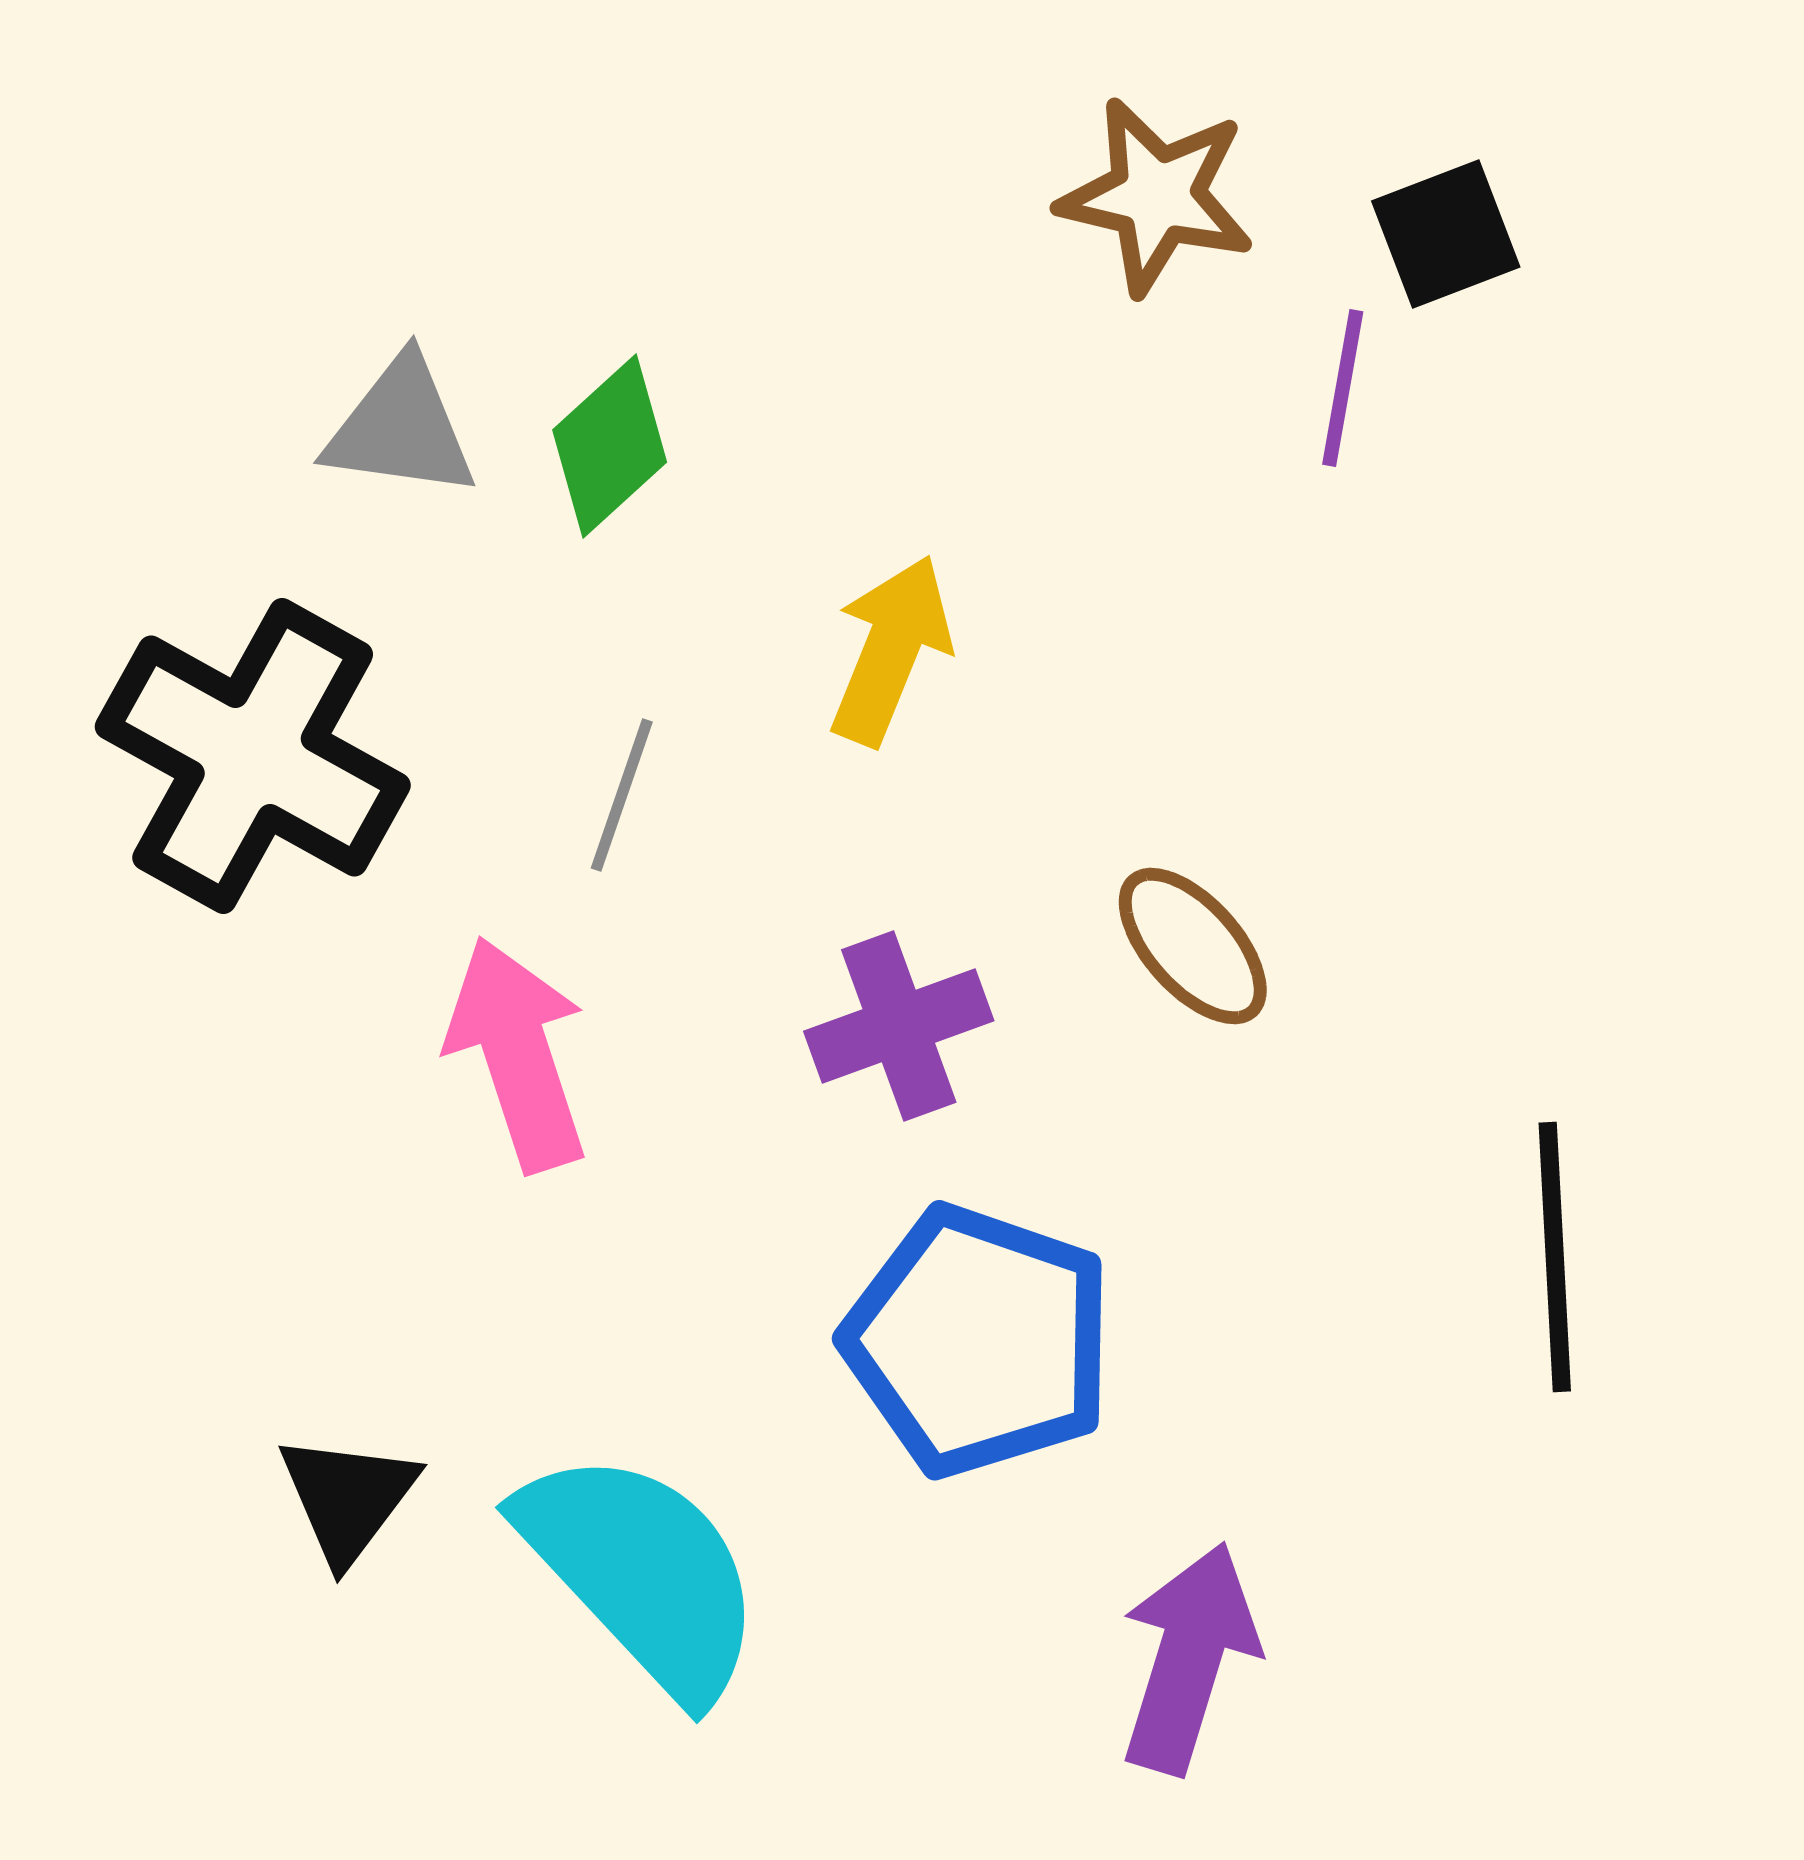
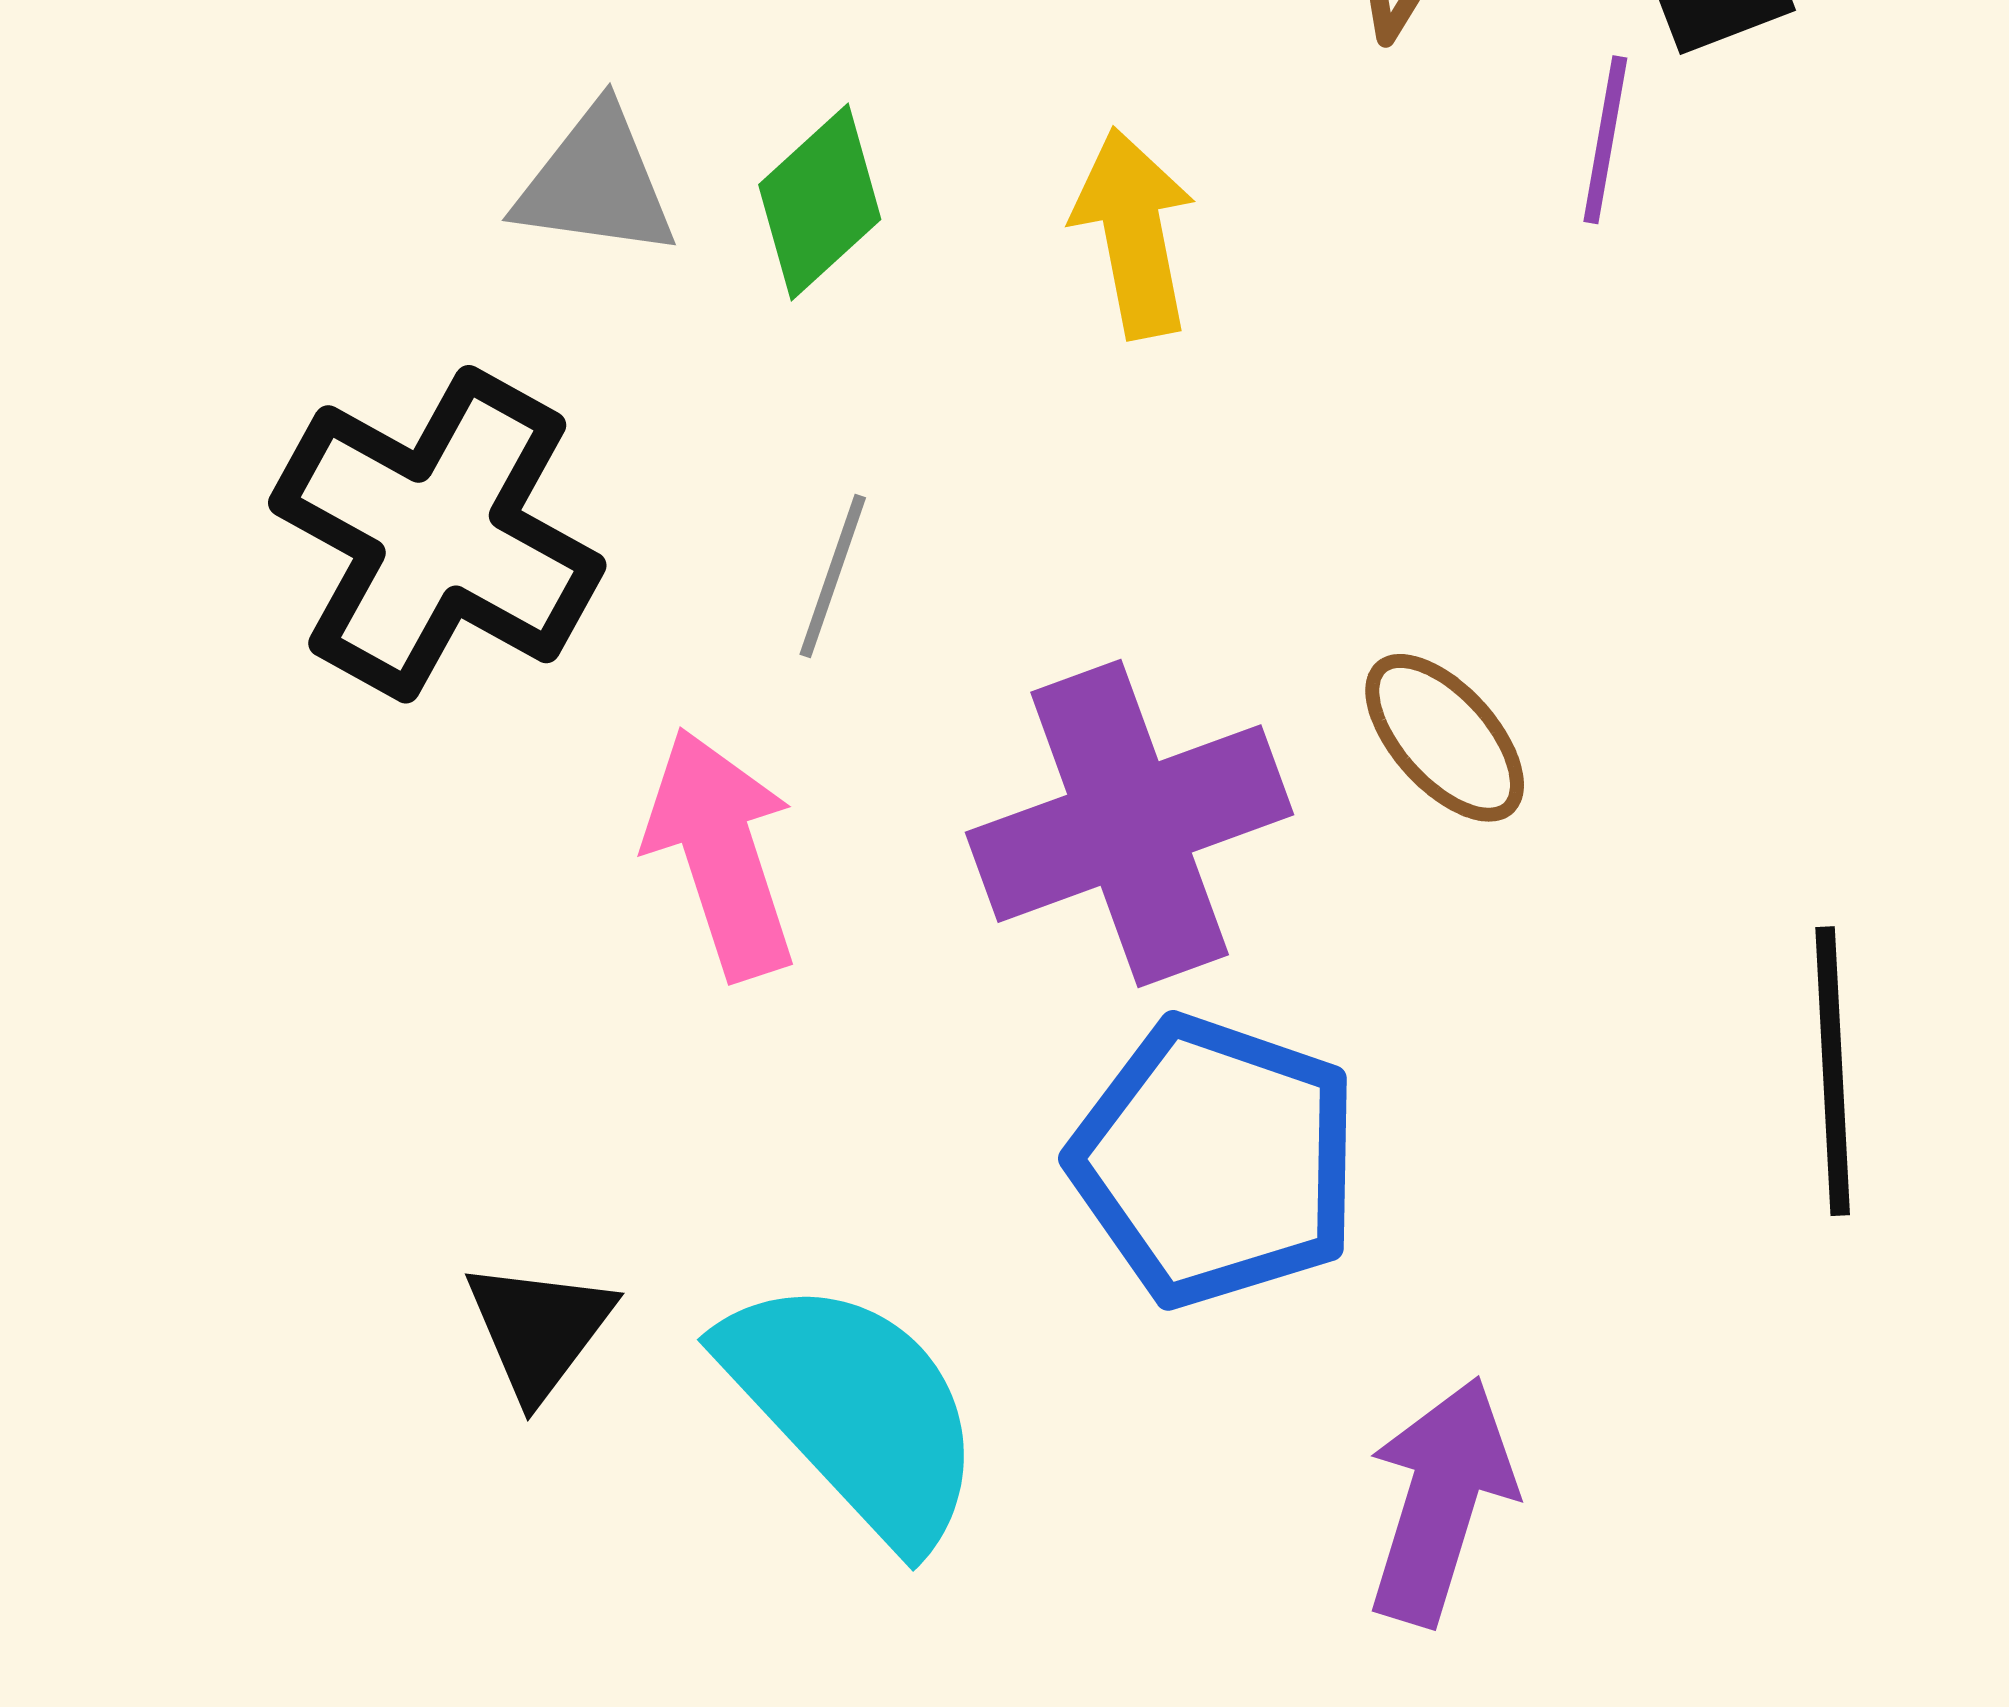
yellow arrow: (891, 650) -> (1134, 233), moved, turned -33
purple cross: (899, 1026) -> (1130, 824), size x1.6

